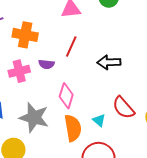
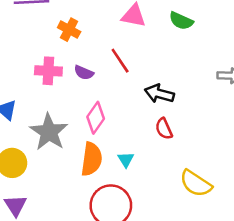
orange cross: (25, 35) -> (69, 30), size x0.7
red line: (71, 46) -> (120, 61), turned -75
red semicircle: (123, 108) -> (164, 129), moved, size x0.7

